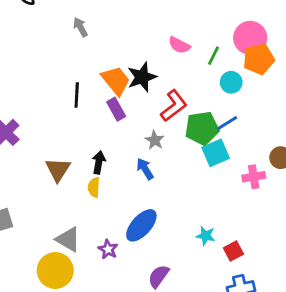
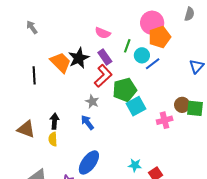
green line: (213, 56) -> (127, 46), moved
purple rectangle: (116, 109) -> (105, 57), moved
blue line: (227, 123) -> (153, 64), moved
brown triangle: (58, 170) -> (26, 129), turned -36

